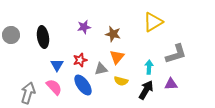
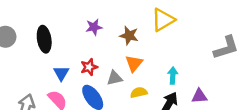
yellow triangle: (153, 22) -> (163, 20), moved
gray L-shape: (176, 54) -> (226, 48), moved
yellow semicircle: (121, 81) -> (139, 93), turned 152

